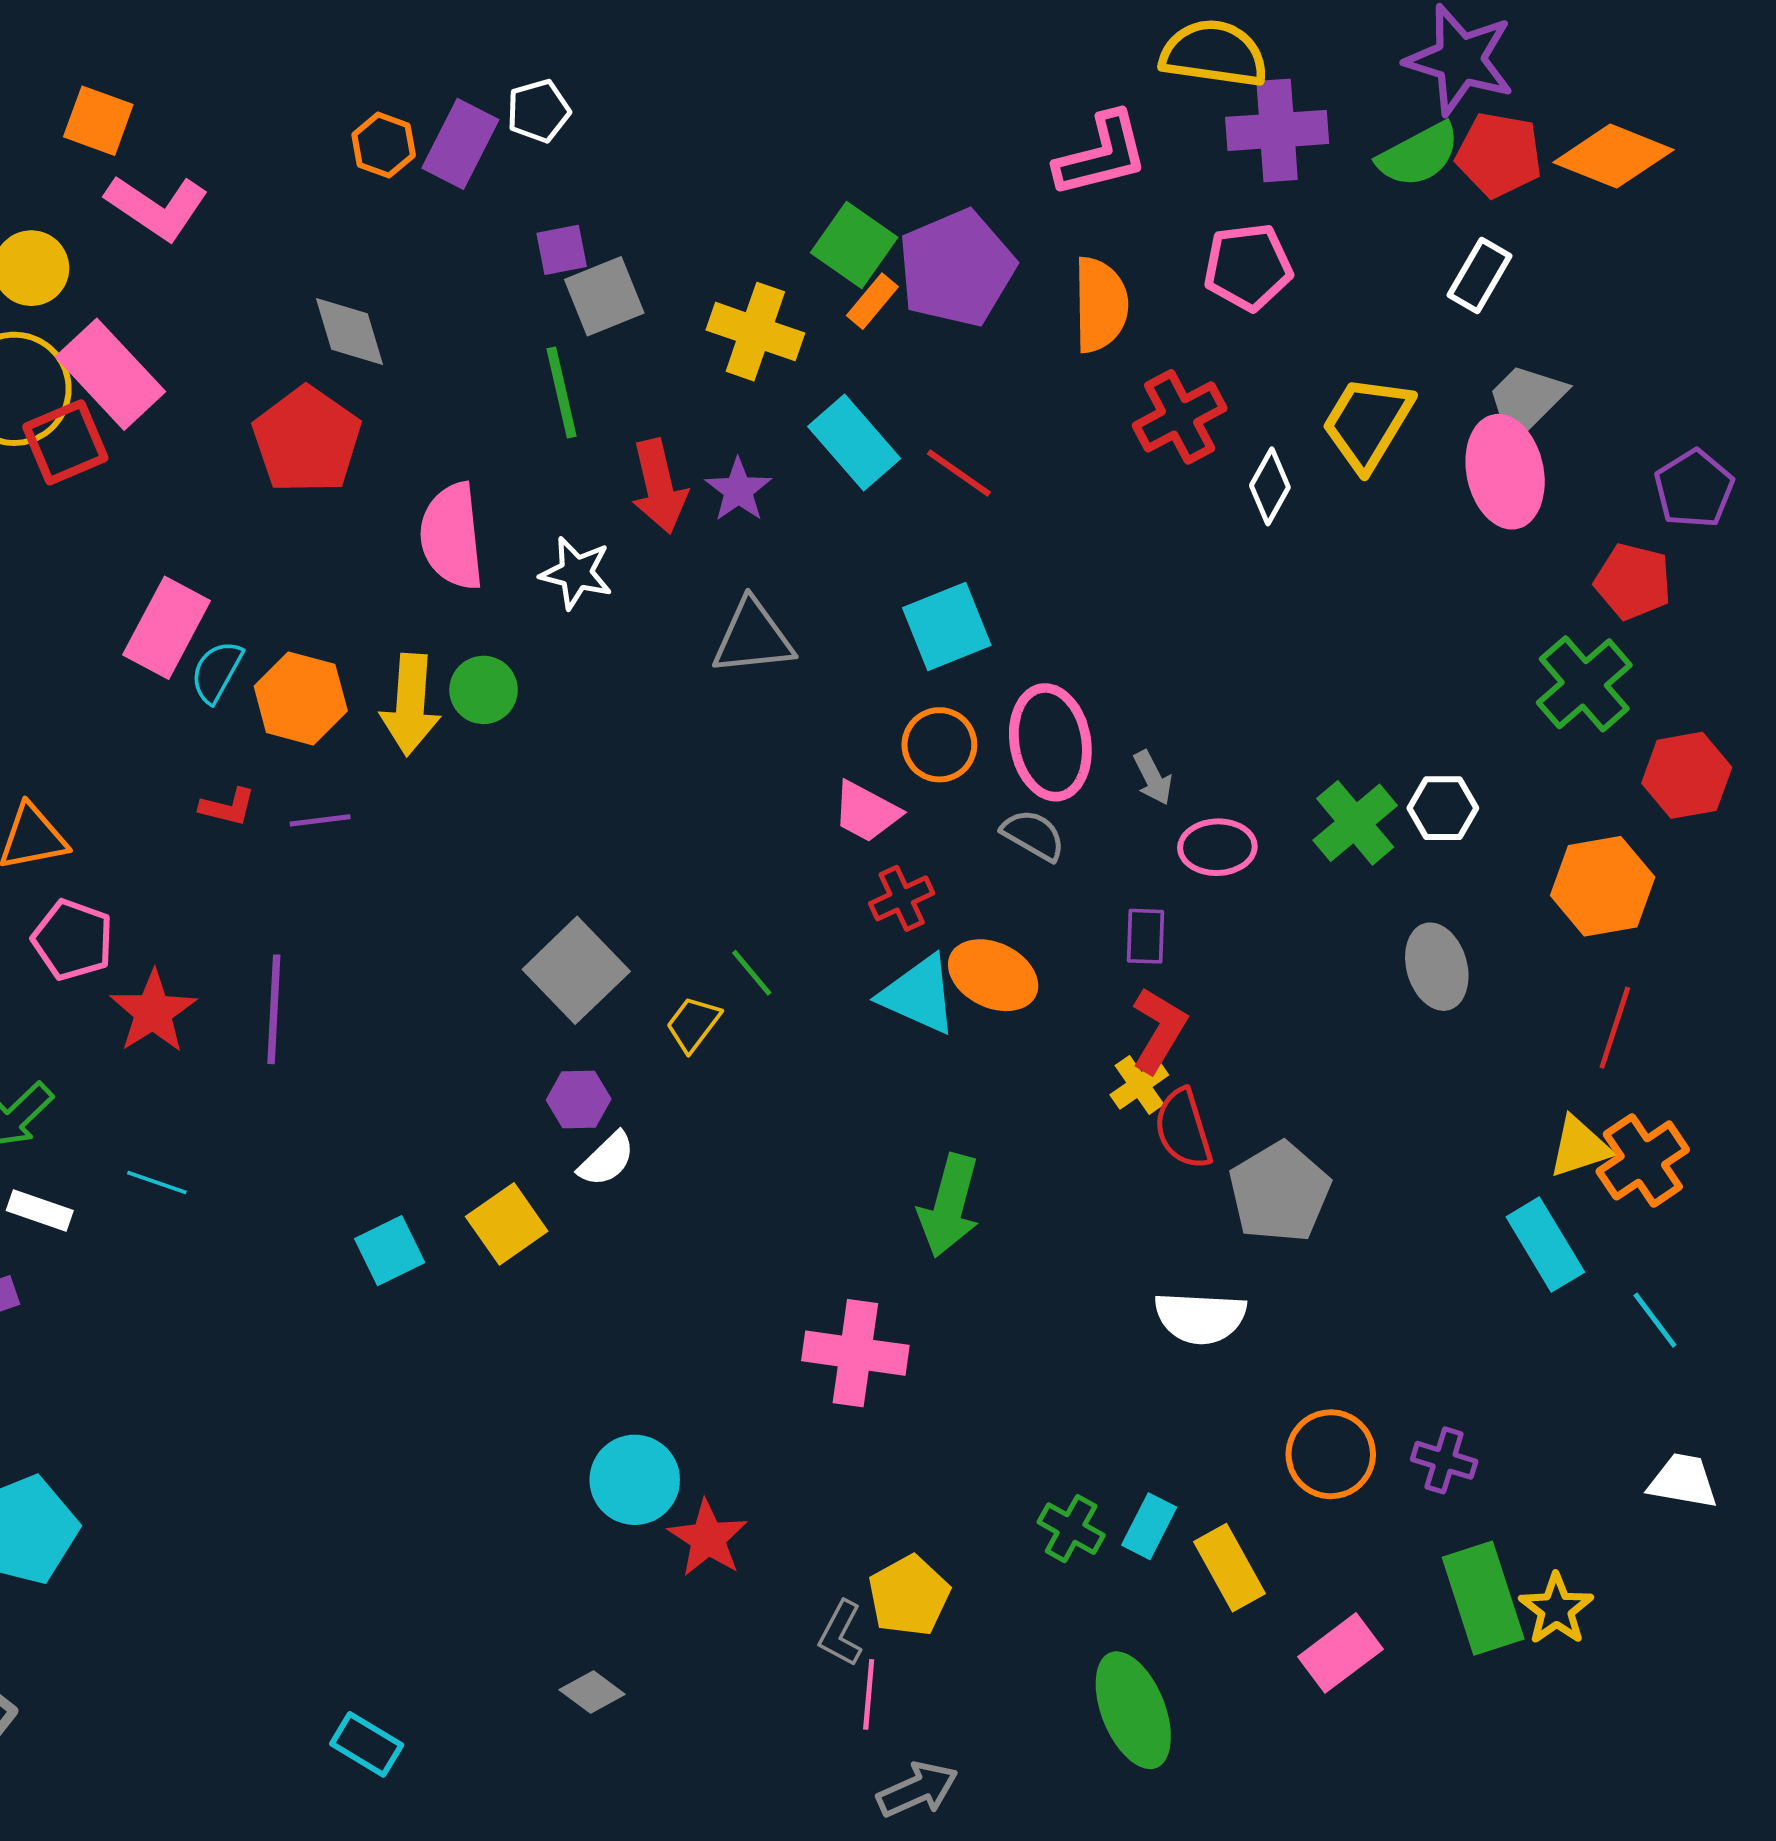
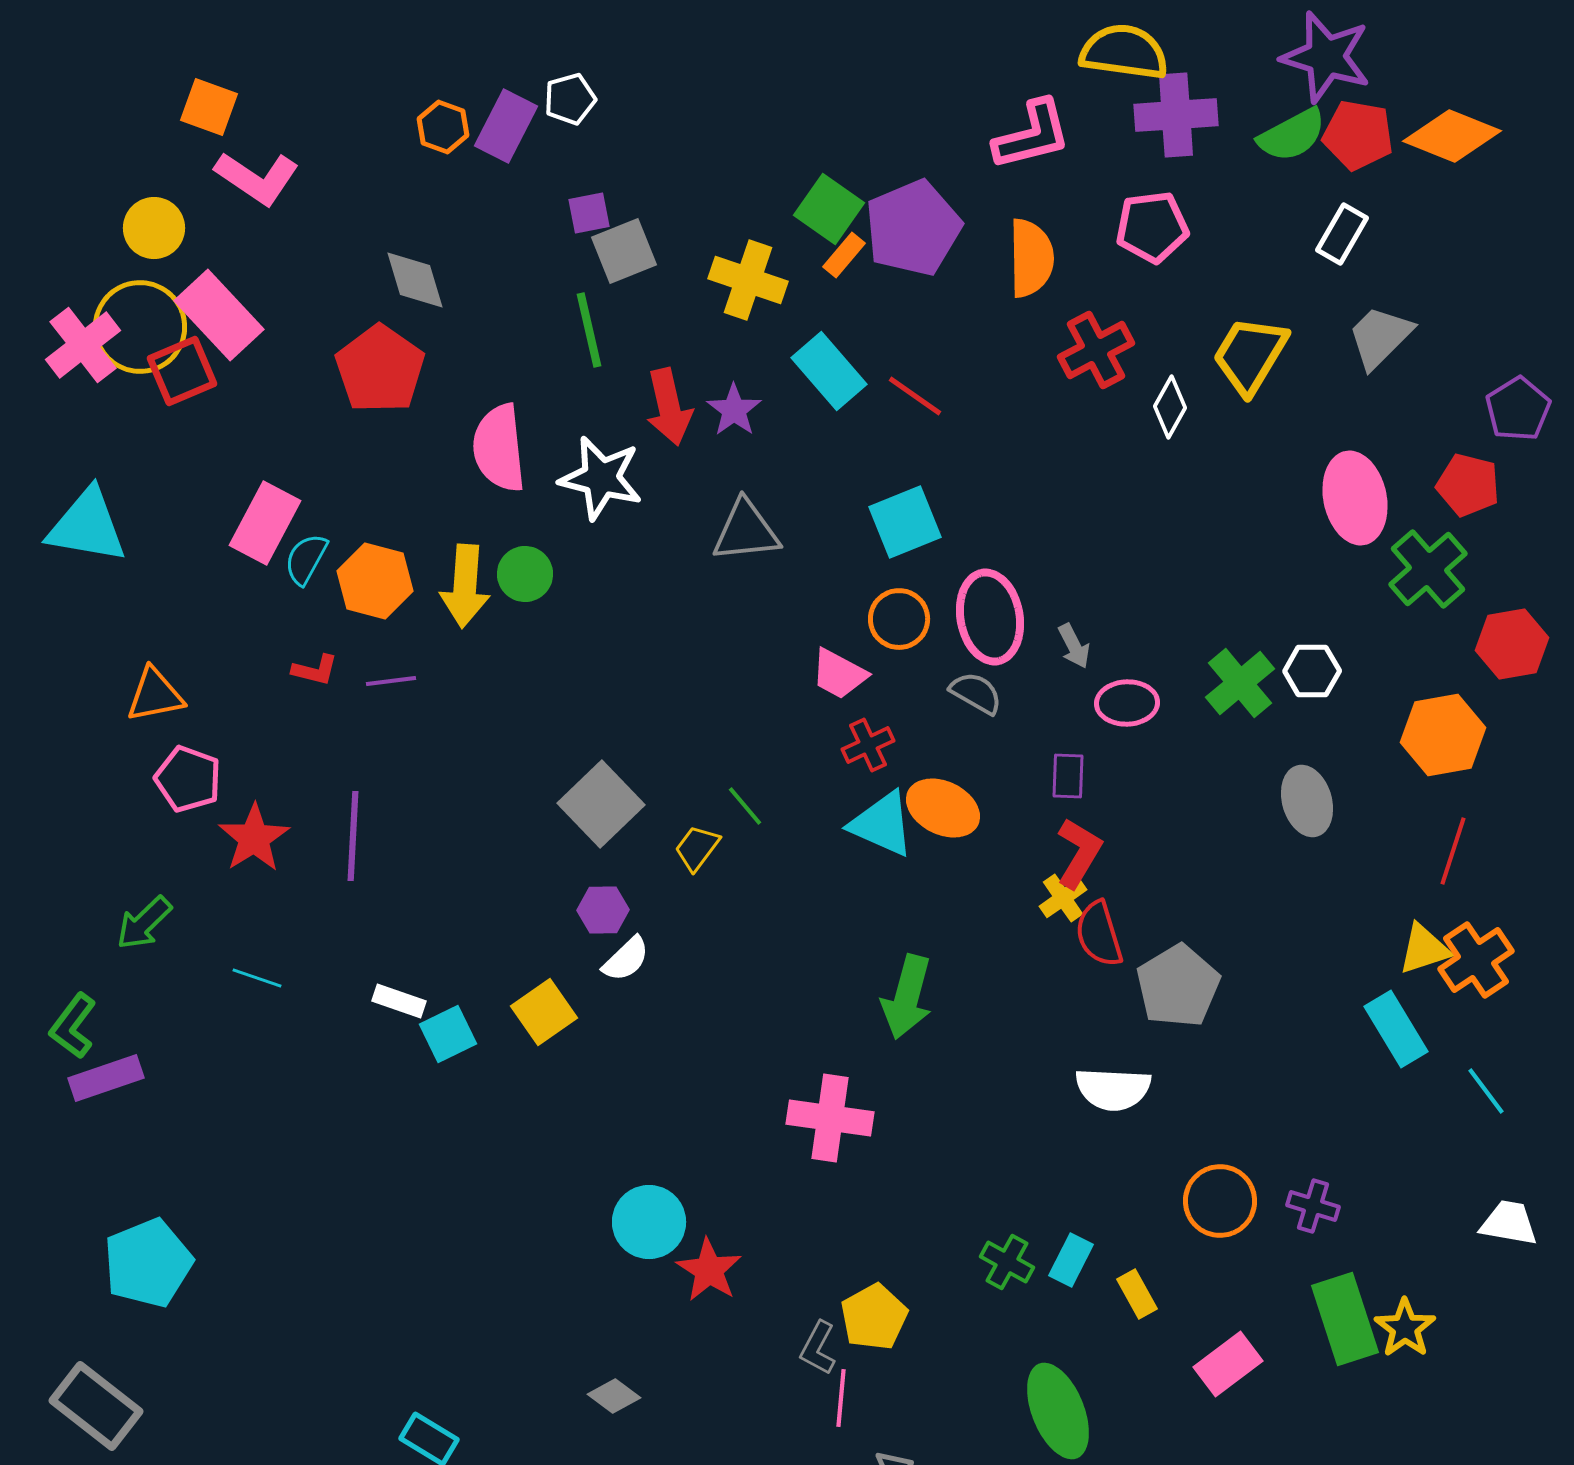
pink ellipse: (1505, 472) -> (1355, 498), moved
white star: (576, 573) -> (601, 478), size x1.4
white rectangle: (40, 1210) -> (399, 1001), moved
yellow rectangle: (1230, 1568) -> (1137, 1294), size x0.7

